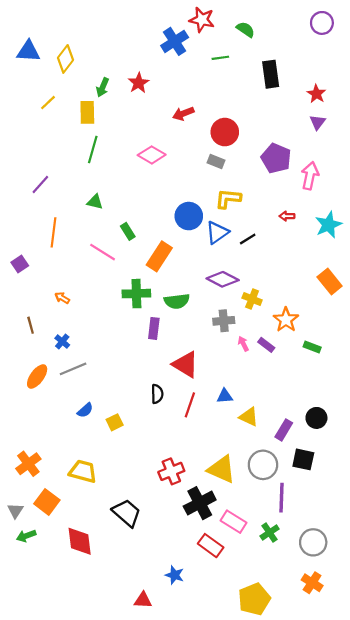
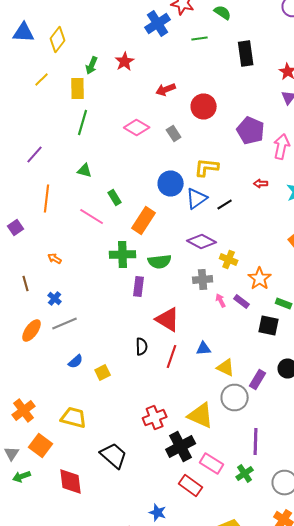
gray rectangle: (216, 161) -> (174, 134), moved, turned 35
black square: (303, 459) -> (269, 326), moved
gray circle: (263, 465) -> (235, 398), moved

